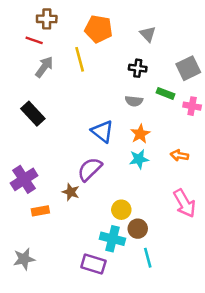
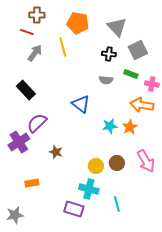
gray triangle: (148, 34) -> (117, 27), size x1.5
gray square: (188, 68) -> (138, 50), moved
orange star: (140, 134) -> (130, 127), moved
orange arrow: (179, 155) -> (142, 105), moved, size x1.6
purple semicircle: (90, 169) -> (37, 123), moved
orange rectangle: (40, 211) -> (32, 183), moved
brown circle: (138, 229) -> (117, 163), moved
gray star: (24, 259) -> (15, 215), moved

